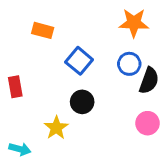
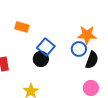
orange star: (134, 23) -> (87, 35), moved
black circle: (82, 102) -> (41, 59), moved

